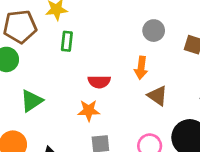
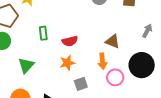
green rectangle: (67, 41) -> (43, 33), moved
orange arrow: (141, 68) -> (102, 61), moved

